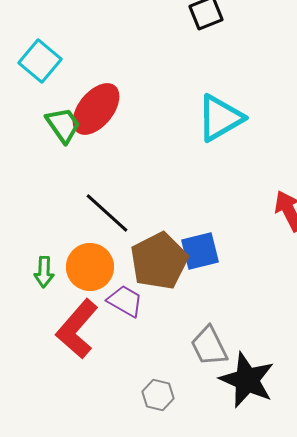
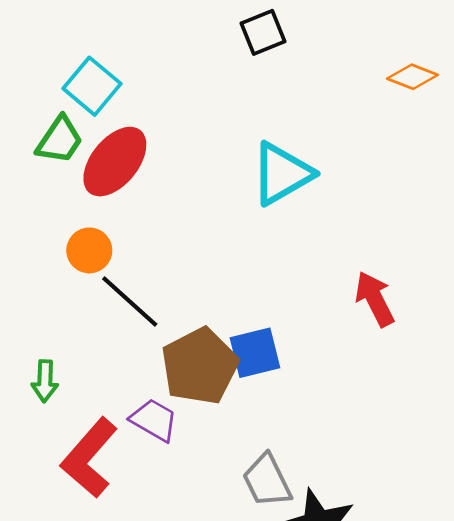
cyan square: (40, 61) -> (92, 86), moved
green trapezoid: (63, 125) -> (60, 140), moved, turned 69
orange circle: (90, 267) -> (89, 250), moved, size x0.7

